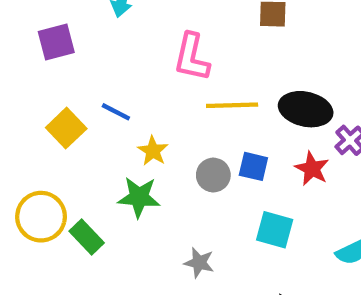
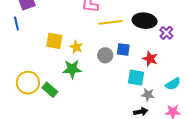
blue line: (116, 112) -> (16, 24), moved, turned 56
yellow square: (66, 128) -> (54, 41), moved, turned -30
red star: (312, 169) -> (150, 59), moved
gray star: (199, 263) -> (148, 95), moved

